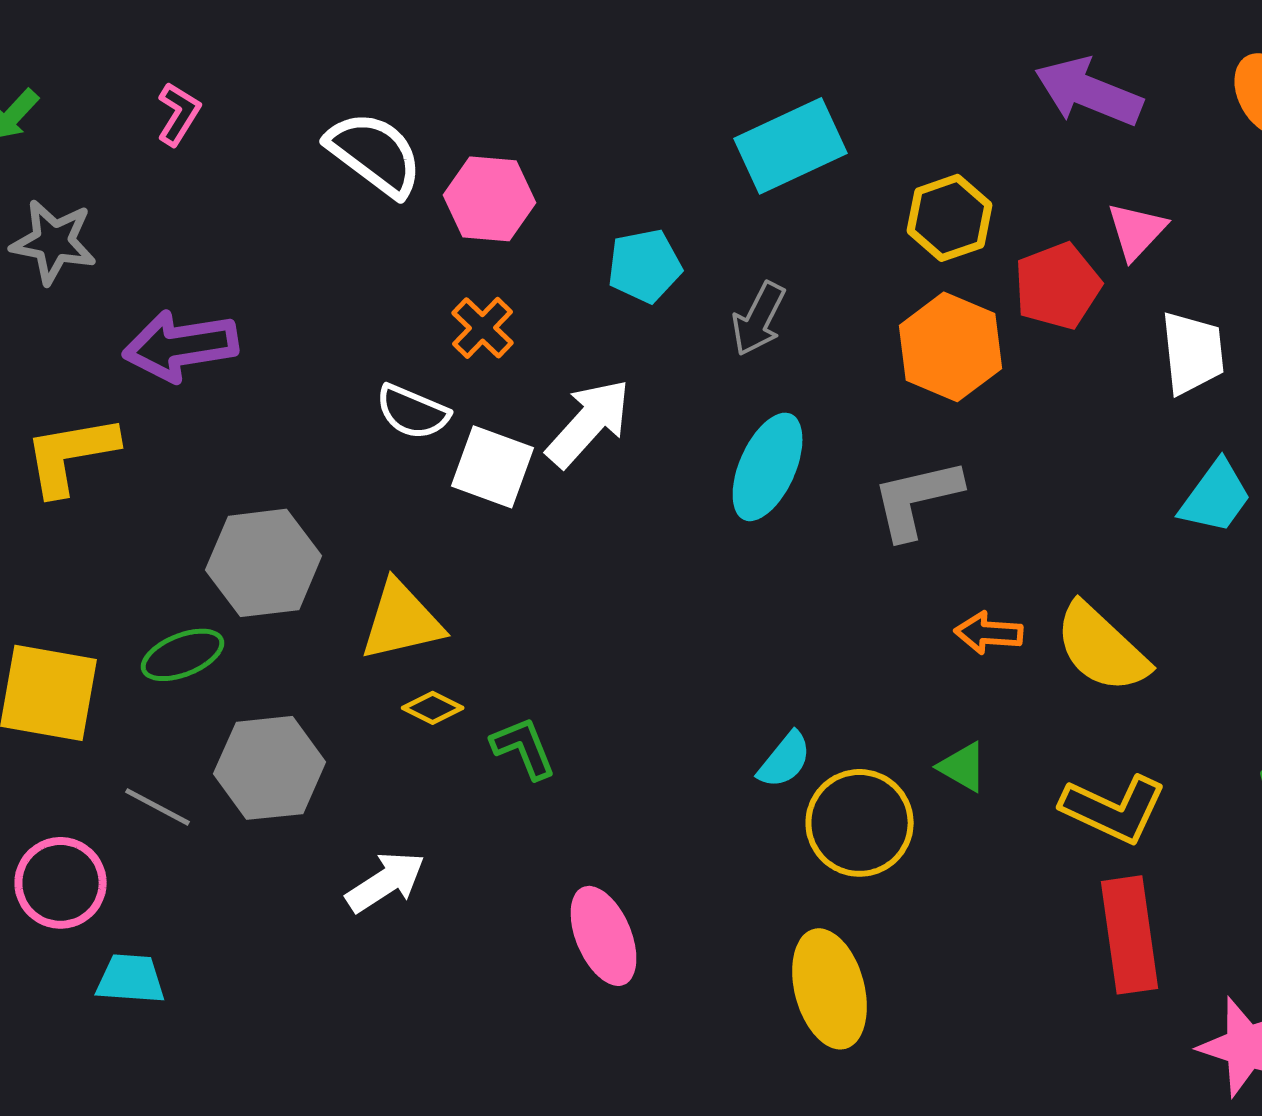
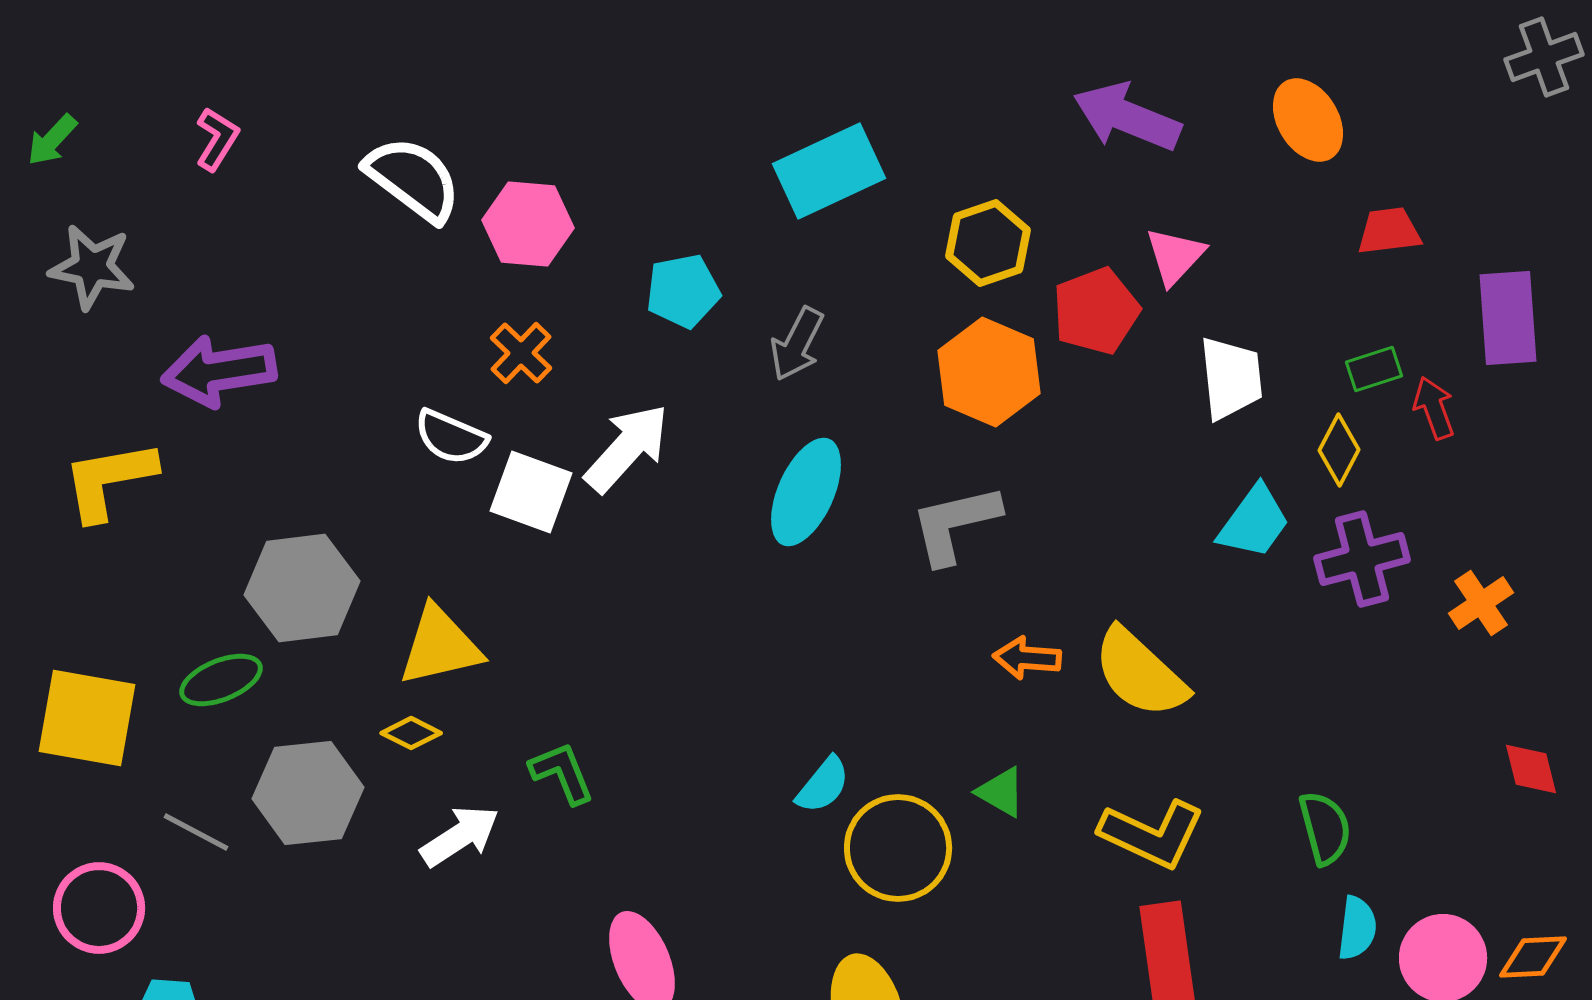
yellow diamond: (433, 708) -> (411, 733), moved
white arrow: (386, 882) -> (460, 836), moved

